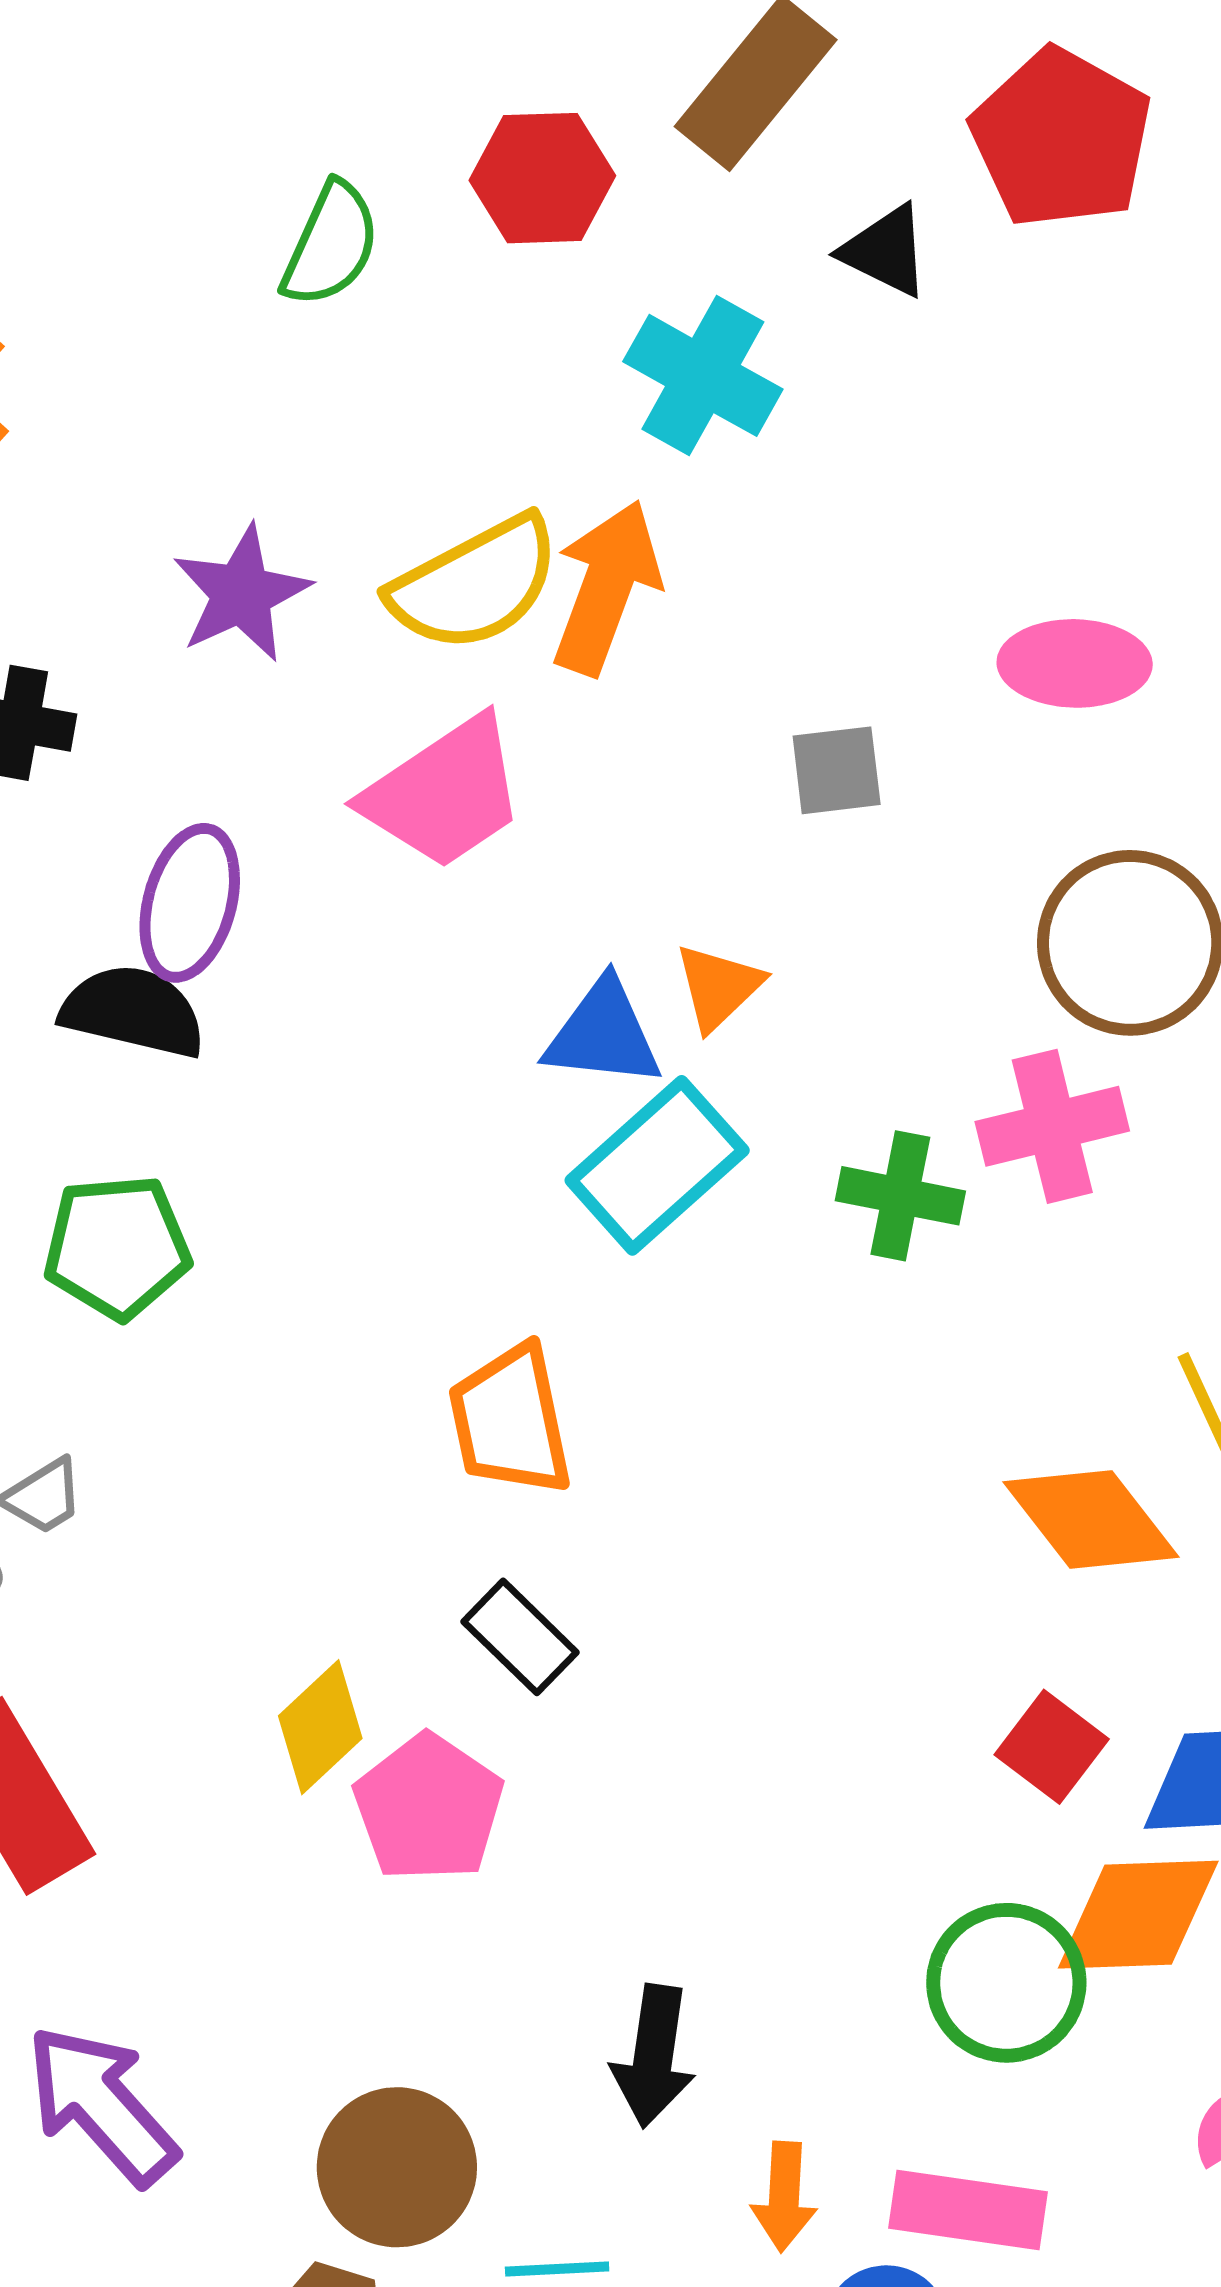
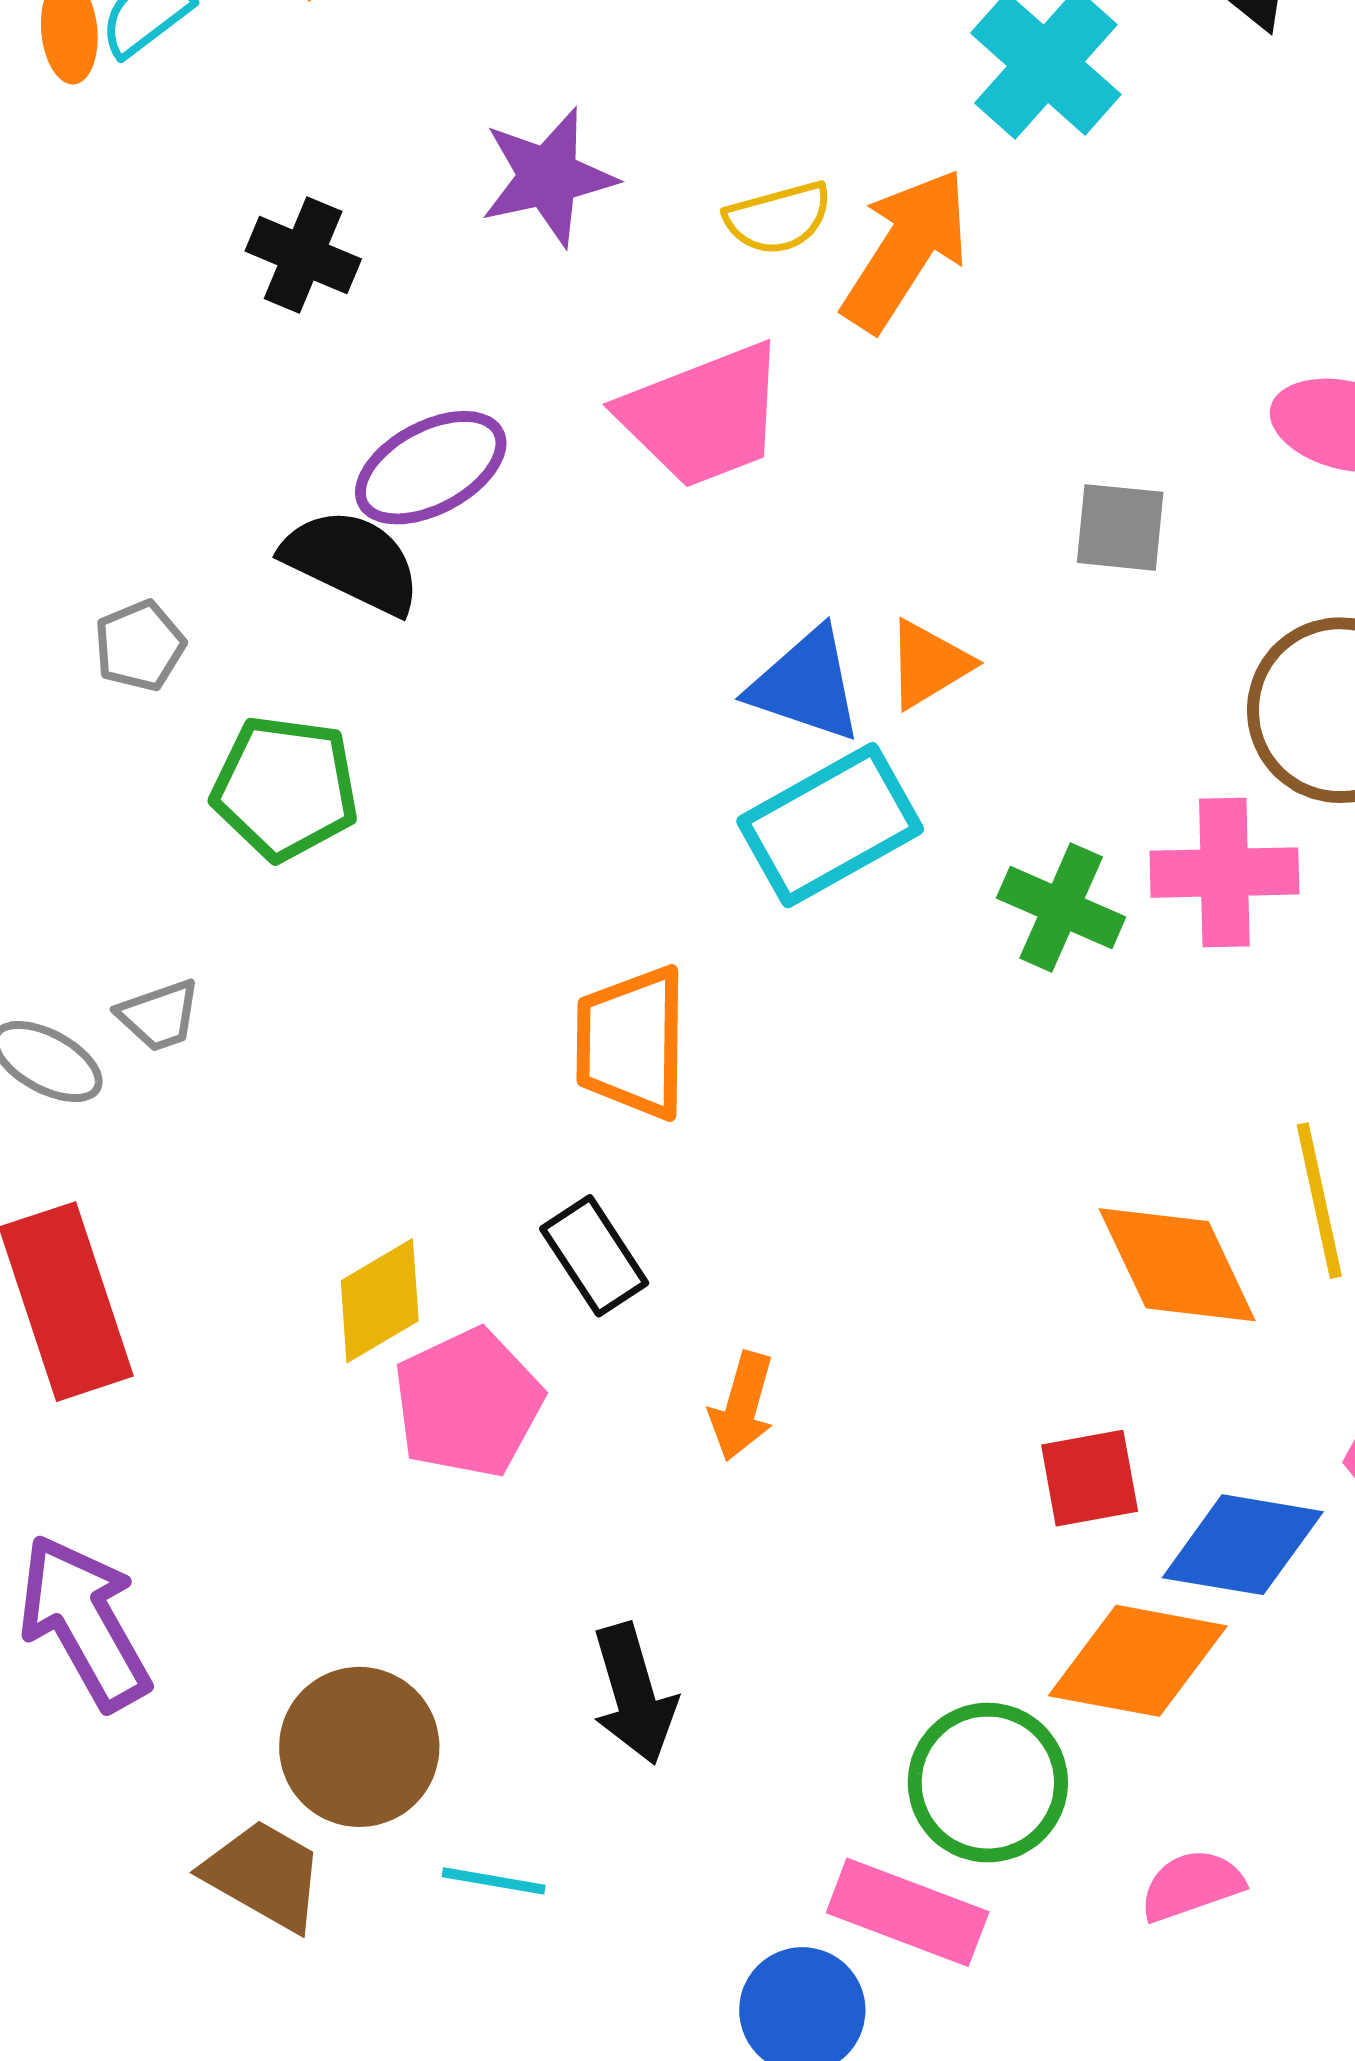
yellow semicircle: (475, 584) -> (778, 218), size x0.6
gray square: (837, 770) -> (1120, 527), moved
purple ellipse: (190, 903) -> (431, 468), turned 34
red square: (1052, 1747) -> (1090, 1478), turned 30
green circle: (1006, 1983) -> (988, 1783), moved
black arrow: (654, 2056) -> (634, 1694), turned -37
orange arrow: (784, 2197) -> (742, 1406), moved

